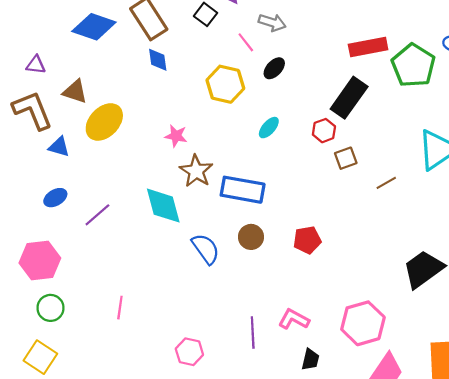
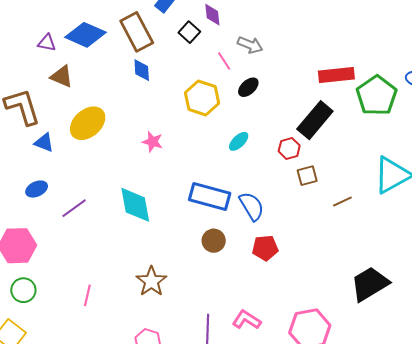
purple triangle: (36, 65) -> (47, 43), moved
brown triangle: (75, 92) -> (62, 77), moved
brown star: (196, 171) -> (151, 281), moved
blue semicircle: (206, 249) -> (252, 206), moved

